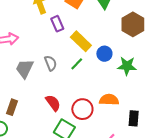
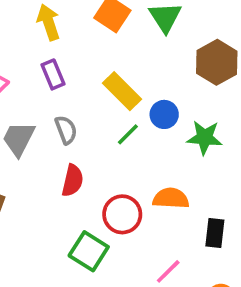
purple rectangle: (57, 24) -> (53, 74), moved
green line: (77, 64) -> (128, 134), moved
red semicircle: (53, 103) -> (73, 181), moved, turned 48

